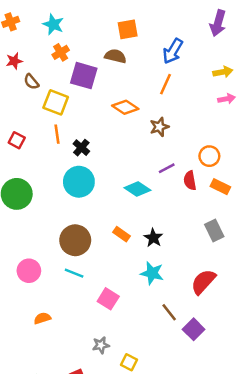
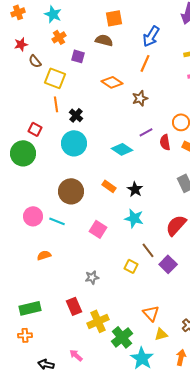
purple square: (84, 76) -> (78, 56), size x0.6
red square: (17, 140) -> (35, 129), moved
cyan line: (74, 273) -> (57, 221), moved
pink square: (108, 299) -> (98, 229), moved
yellow square: (129, 362) -> (131, 266), moved

